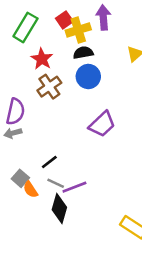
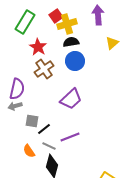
purple arrow: (103, 17) -> (98, 15), moved
purple trapezoid: (102, 124) -> (71, 99), moved
gray square: (20, 178) -> (32, 121), moved, turned -32
purple line: (74, 187) -> (70, 137), moved

